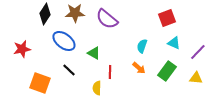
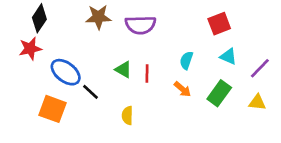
black diamond: (45, 14) -> (39, 18), moved
purple semicircle: (107, 19) -> (140, 25), turned -40
blue ellipse: (64, 41) -> (66, 72), moved
red star: (22, 49) -> (30, 49), moved
red line: (110, 72) -> (147, 73), moved

